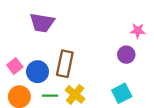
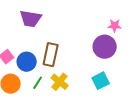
purple circle: (126, 55) -> (105, 47), size x1.5
green line: (50, 96) -> (38, 83), turned -56

